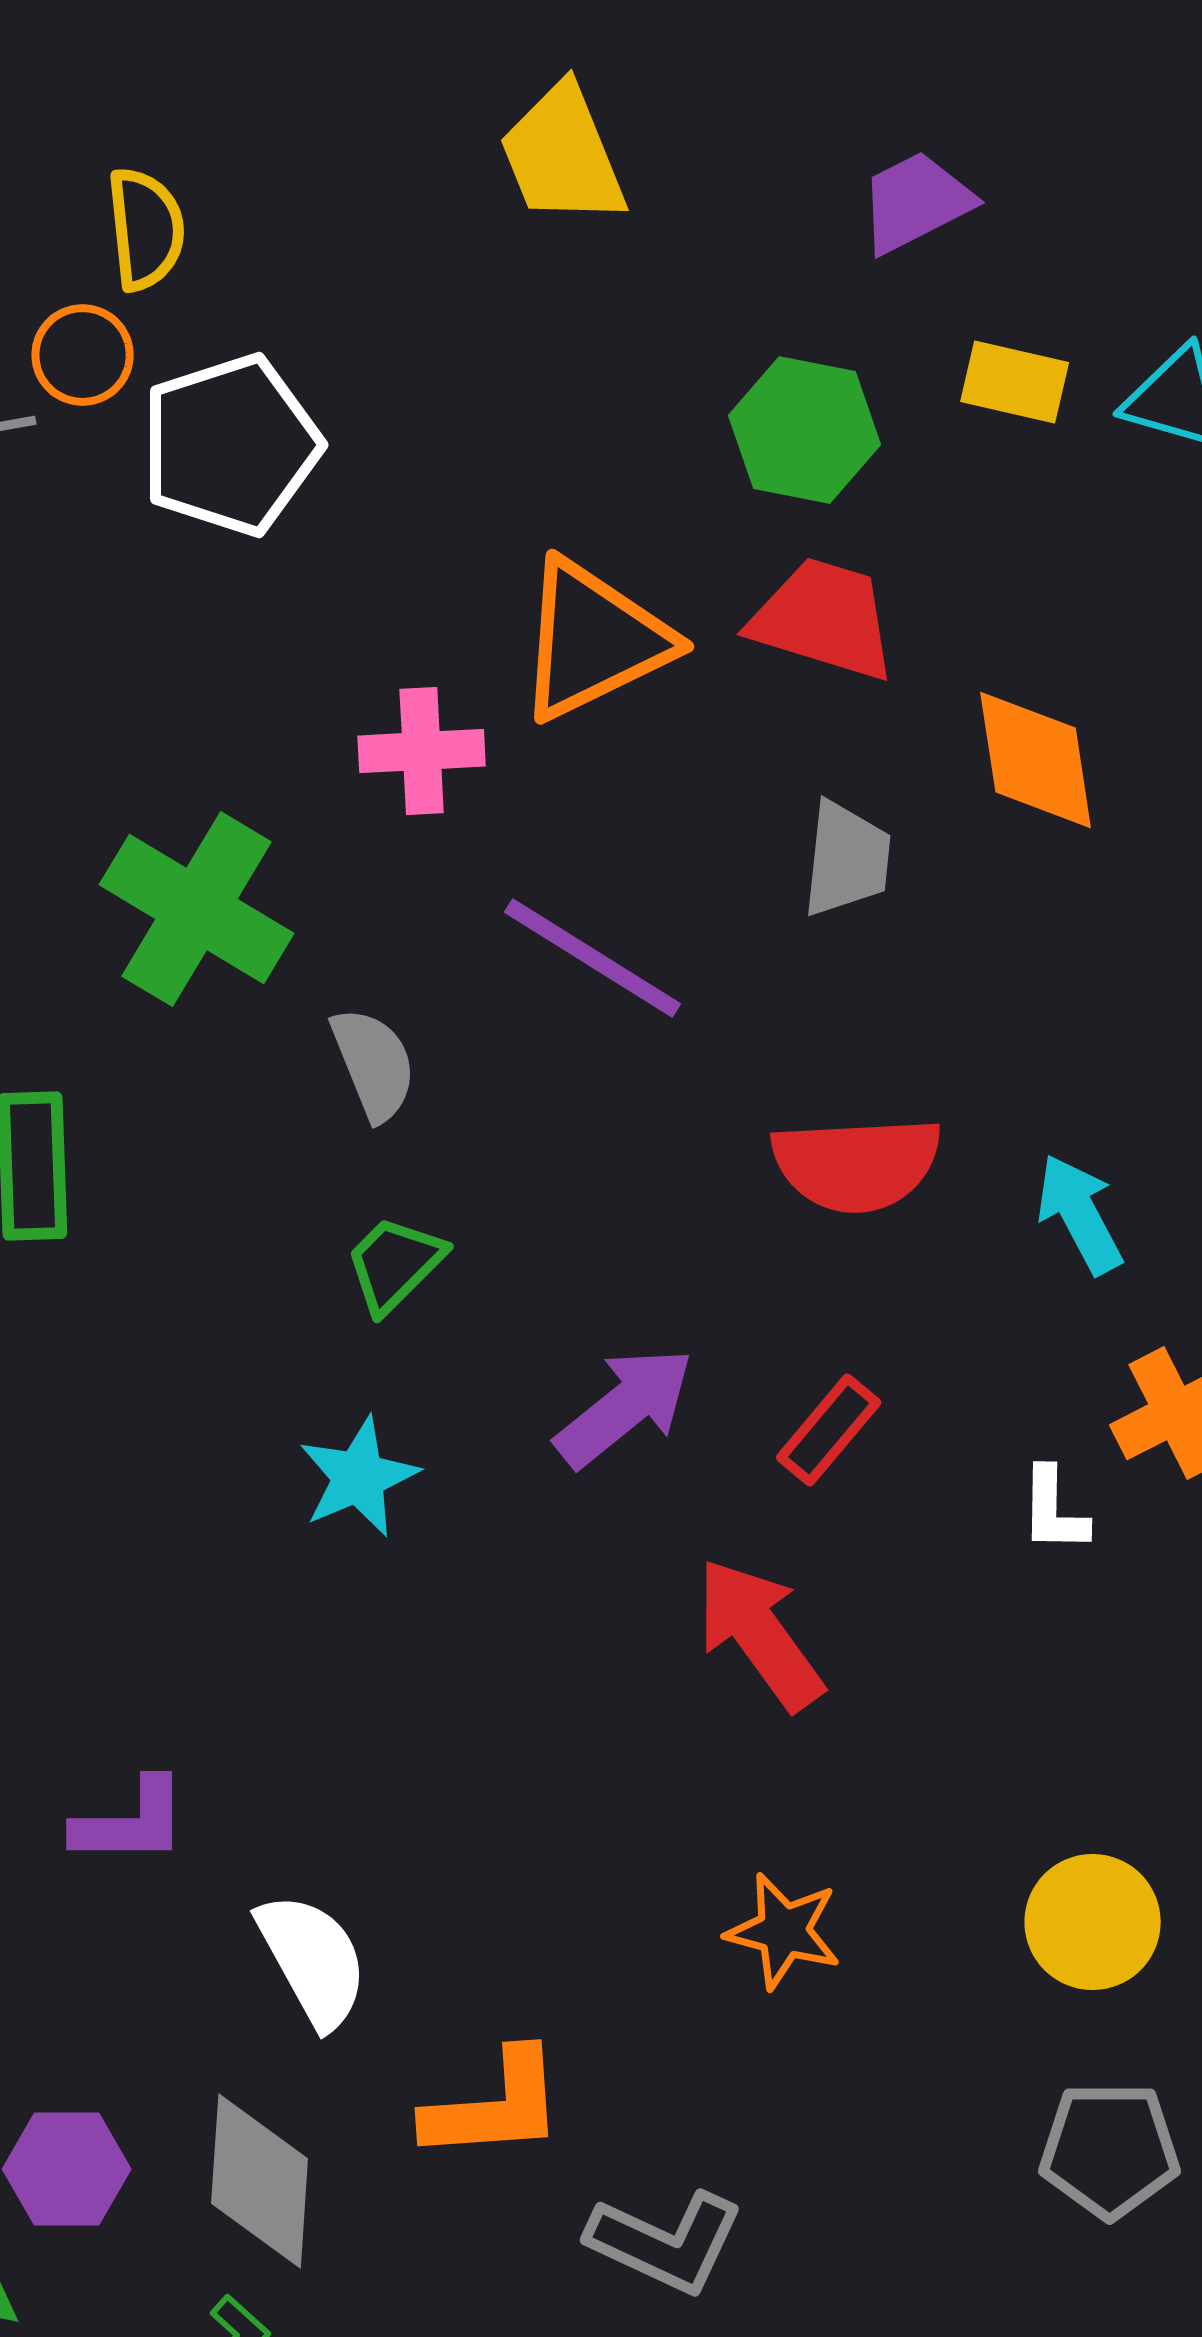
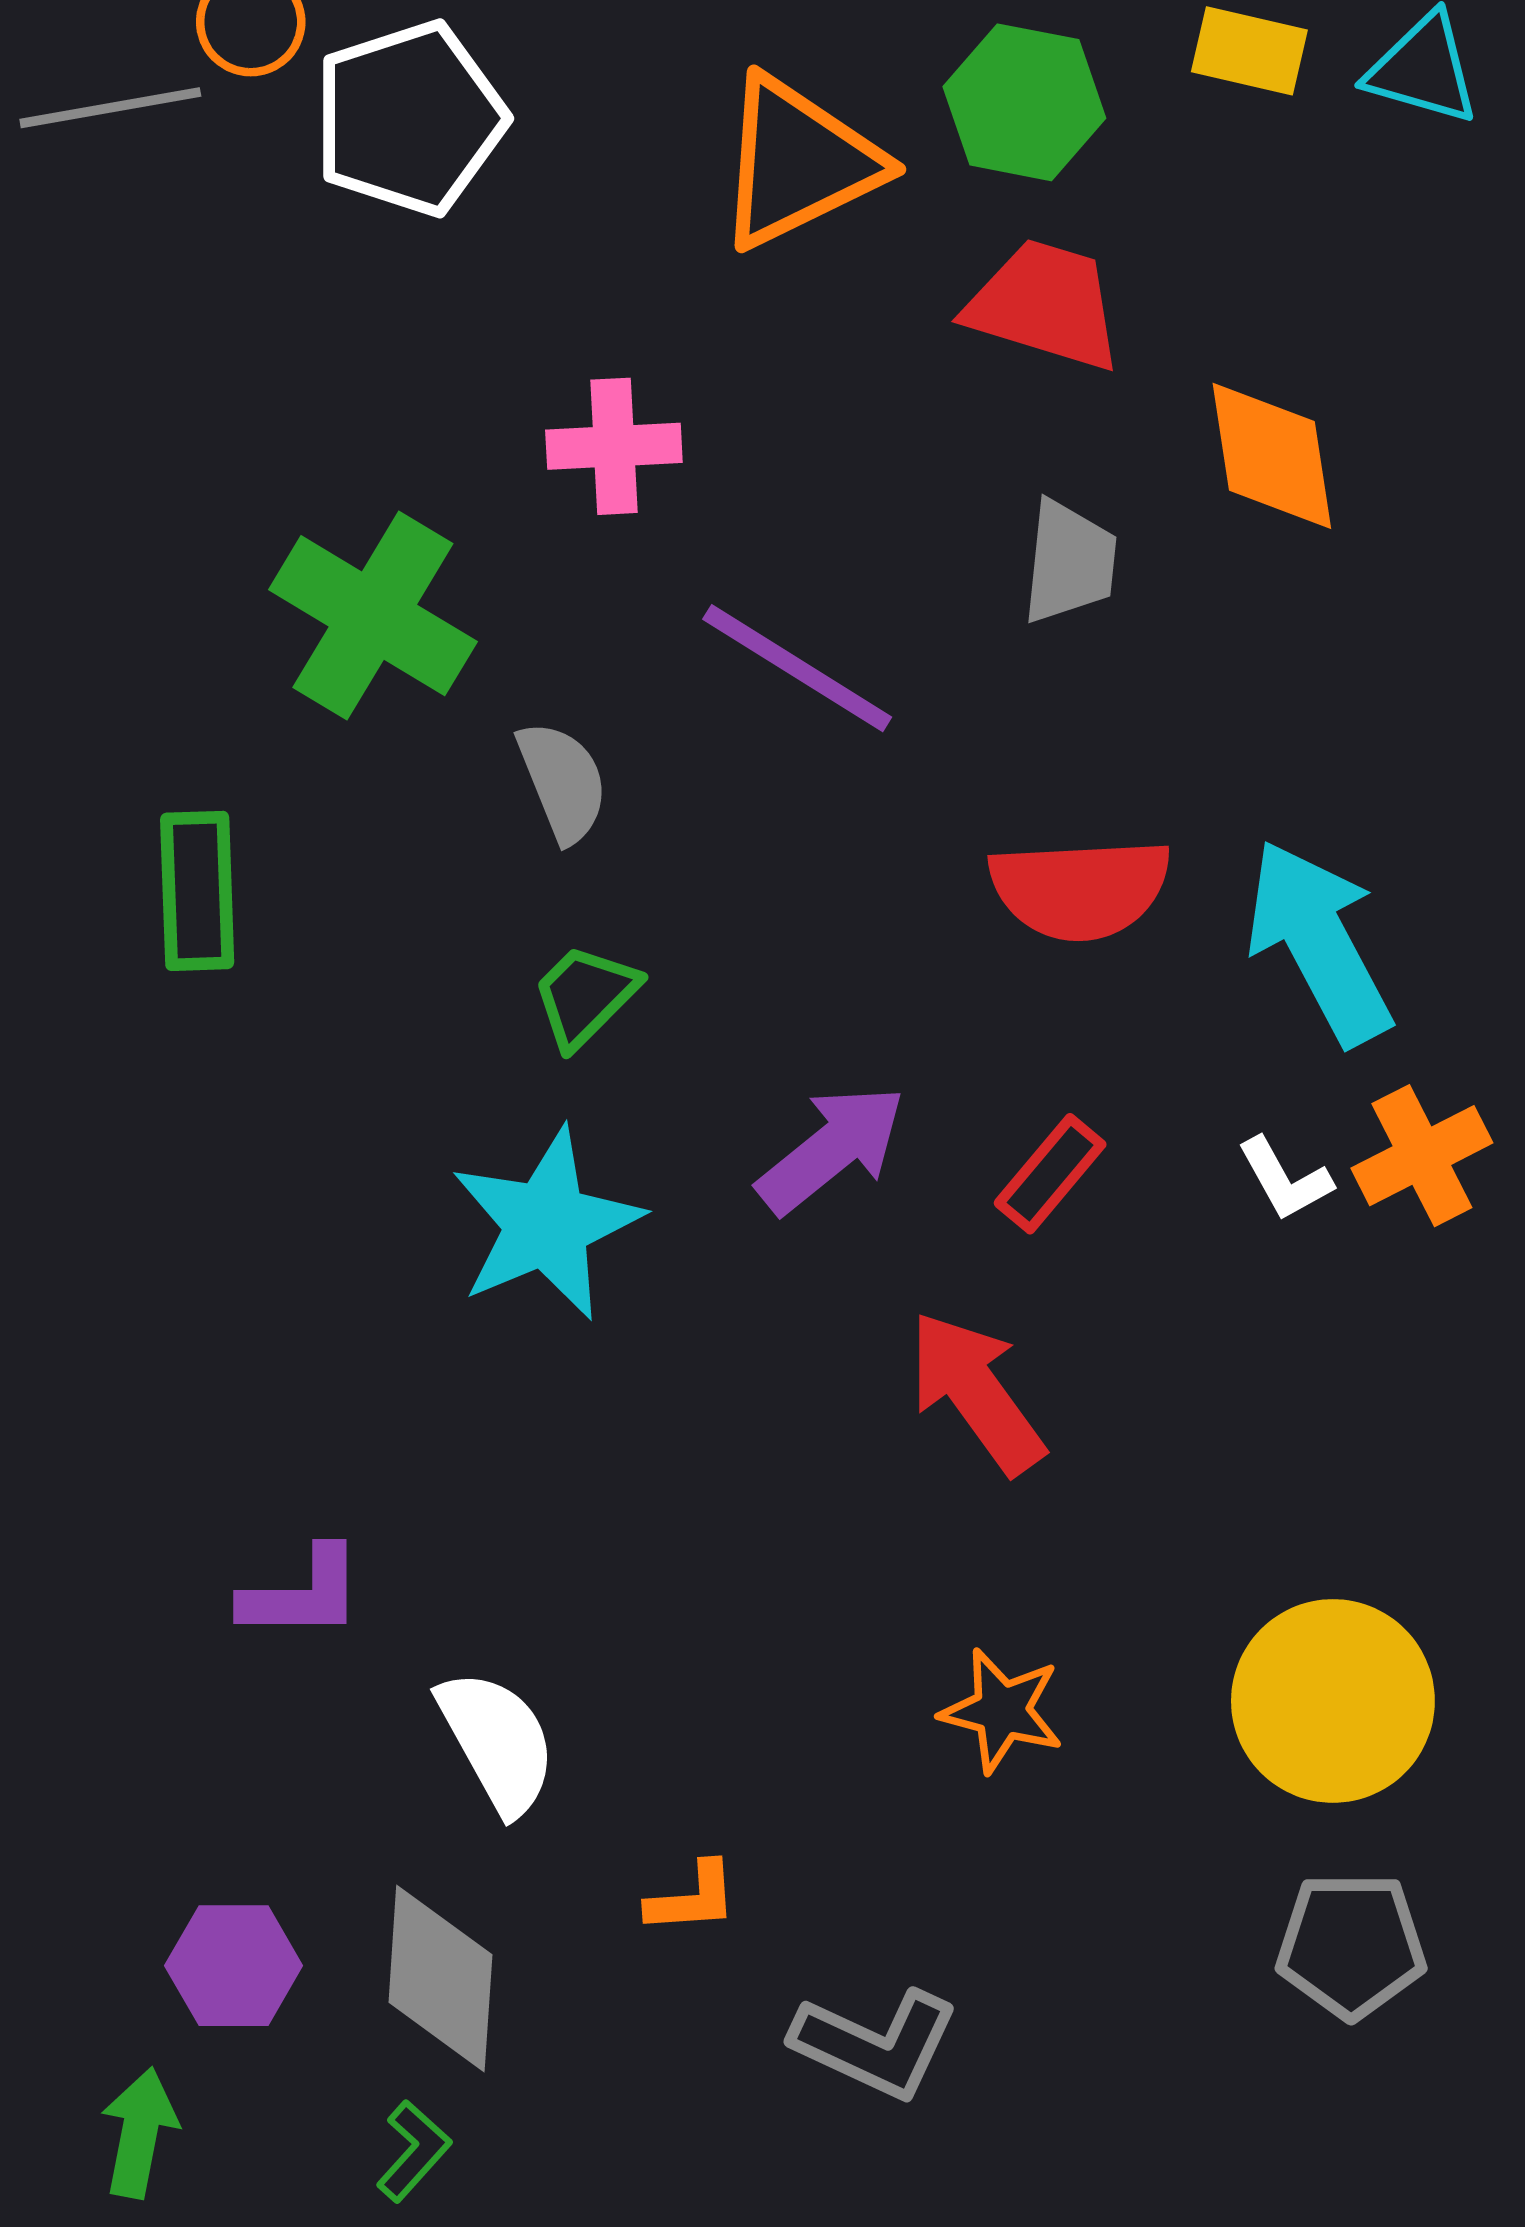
orange triangle: (594, 640) -> (798, 162), moved
cyan arrow: (1080, 1214) -> (1319, 942), size x1.6
cyan star: (359, 1477) -> (546, 1224), size x1.5
white L-shape: (1054, 1510) -> (1285, 1179), moved, turned -30
yellow circle: (1093, 1922) -> (1333, 1701), size x1.4
orange L-shape: (495, 2106) -> (692, 1898), size x0.6

